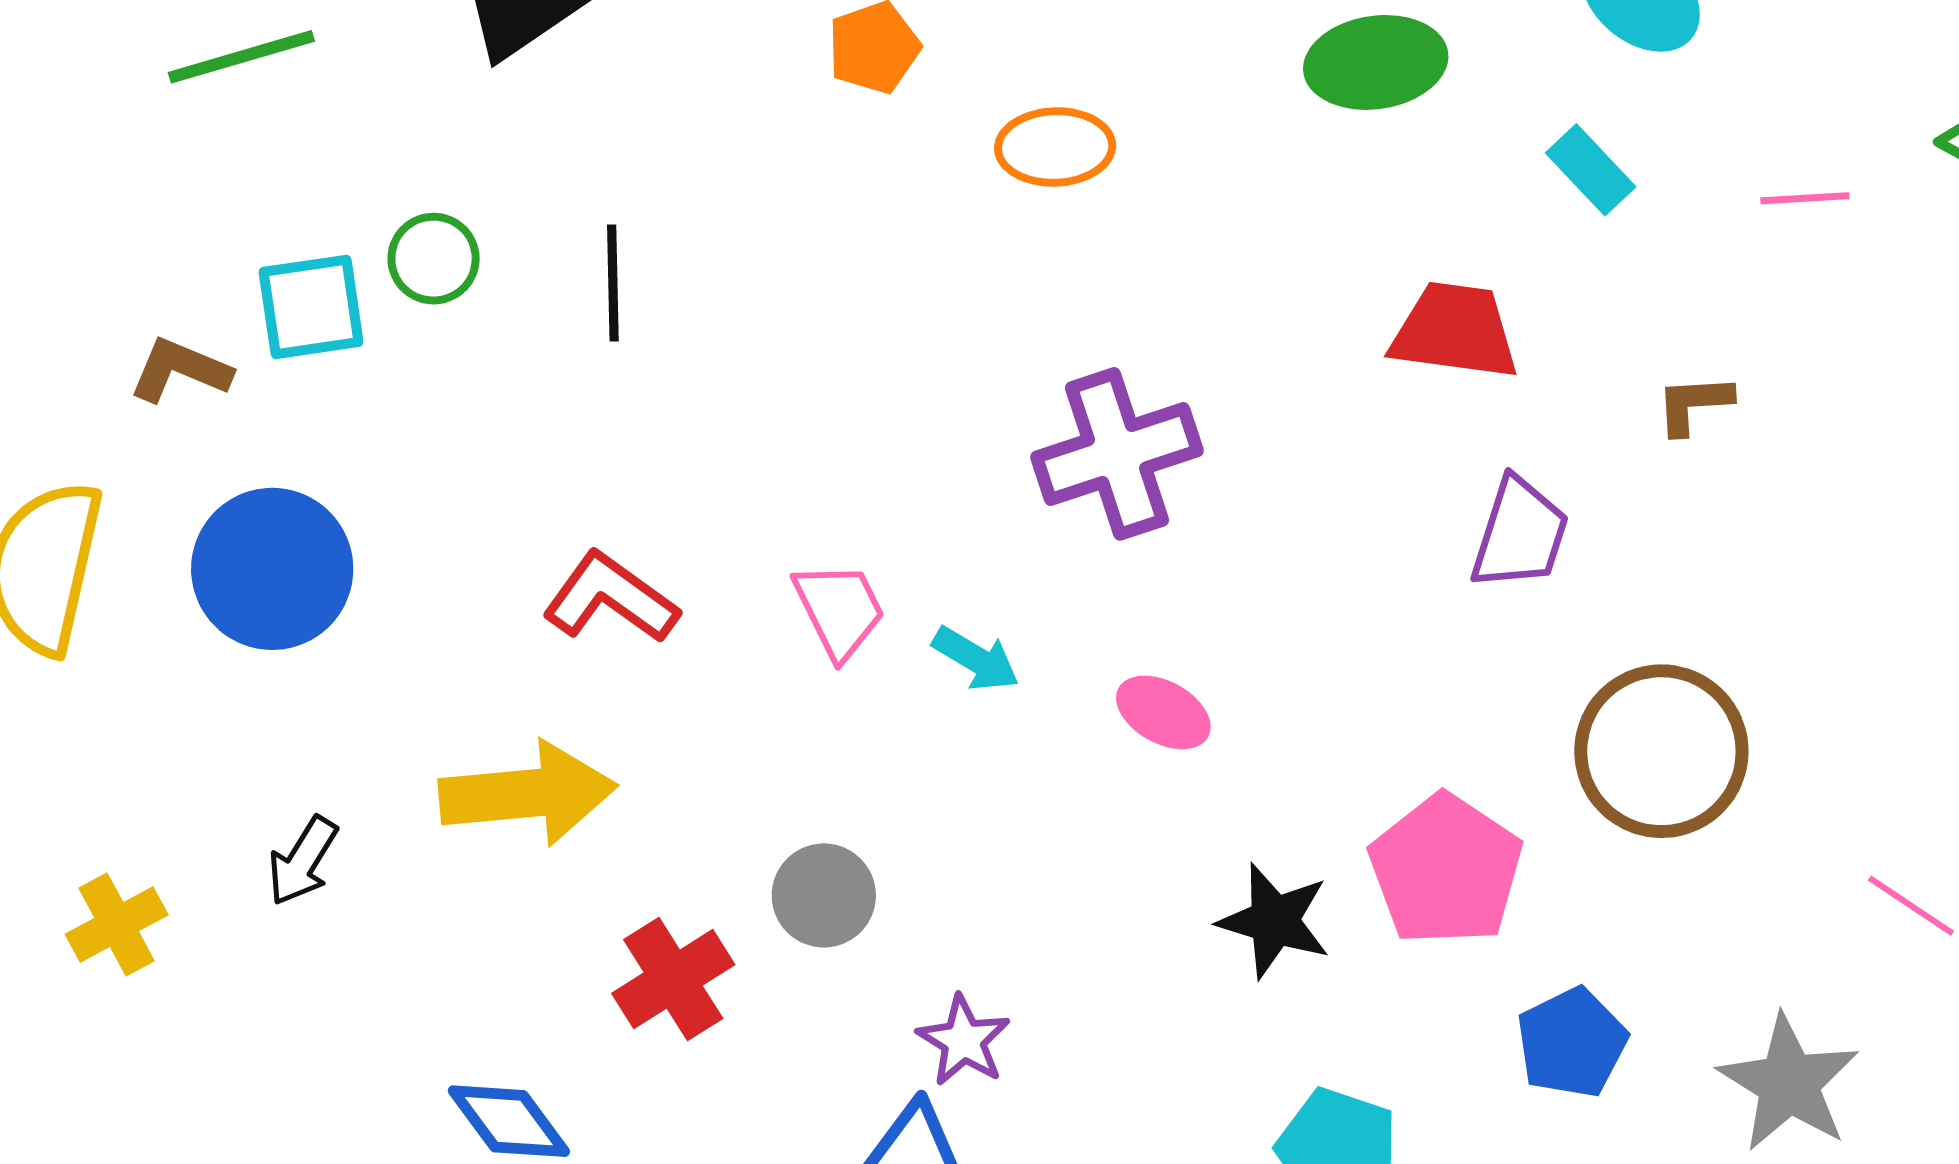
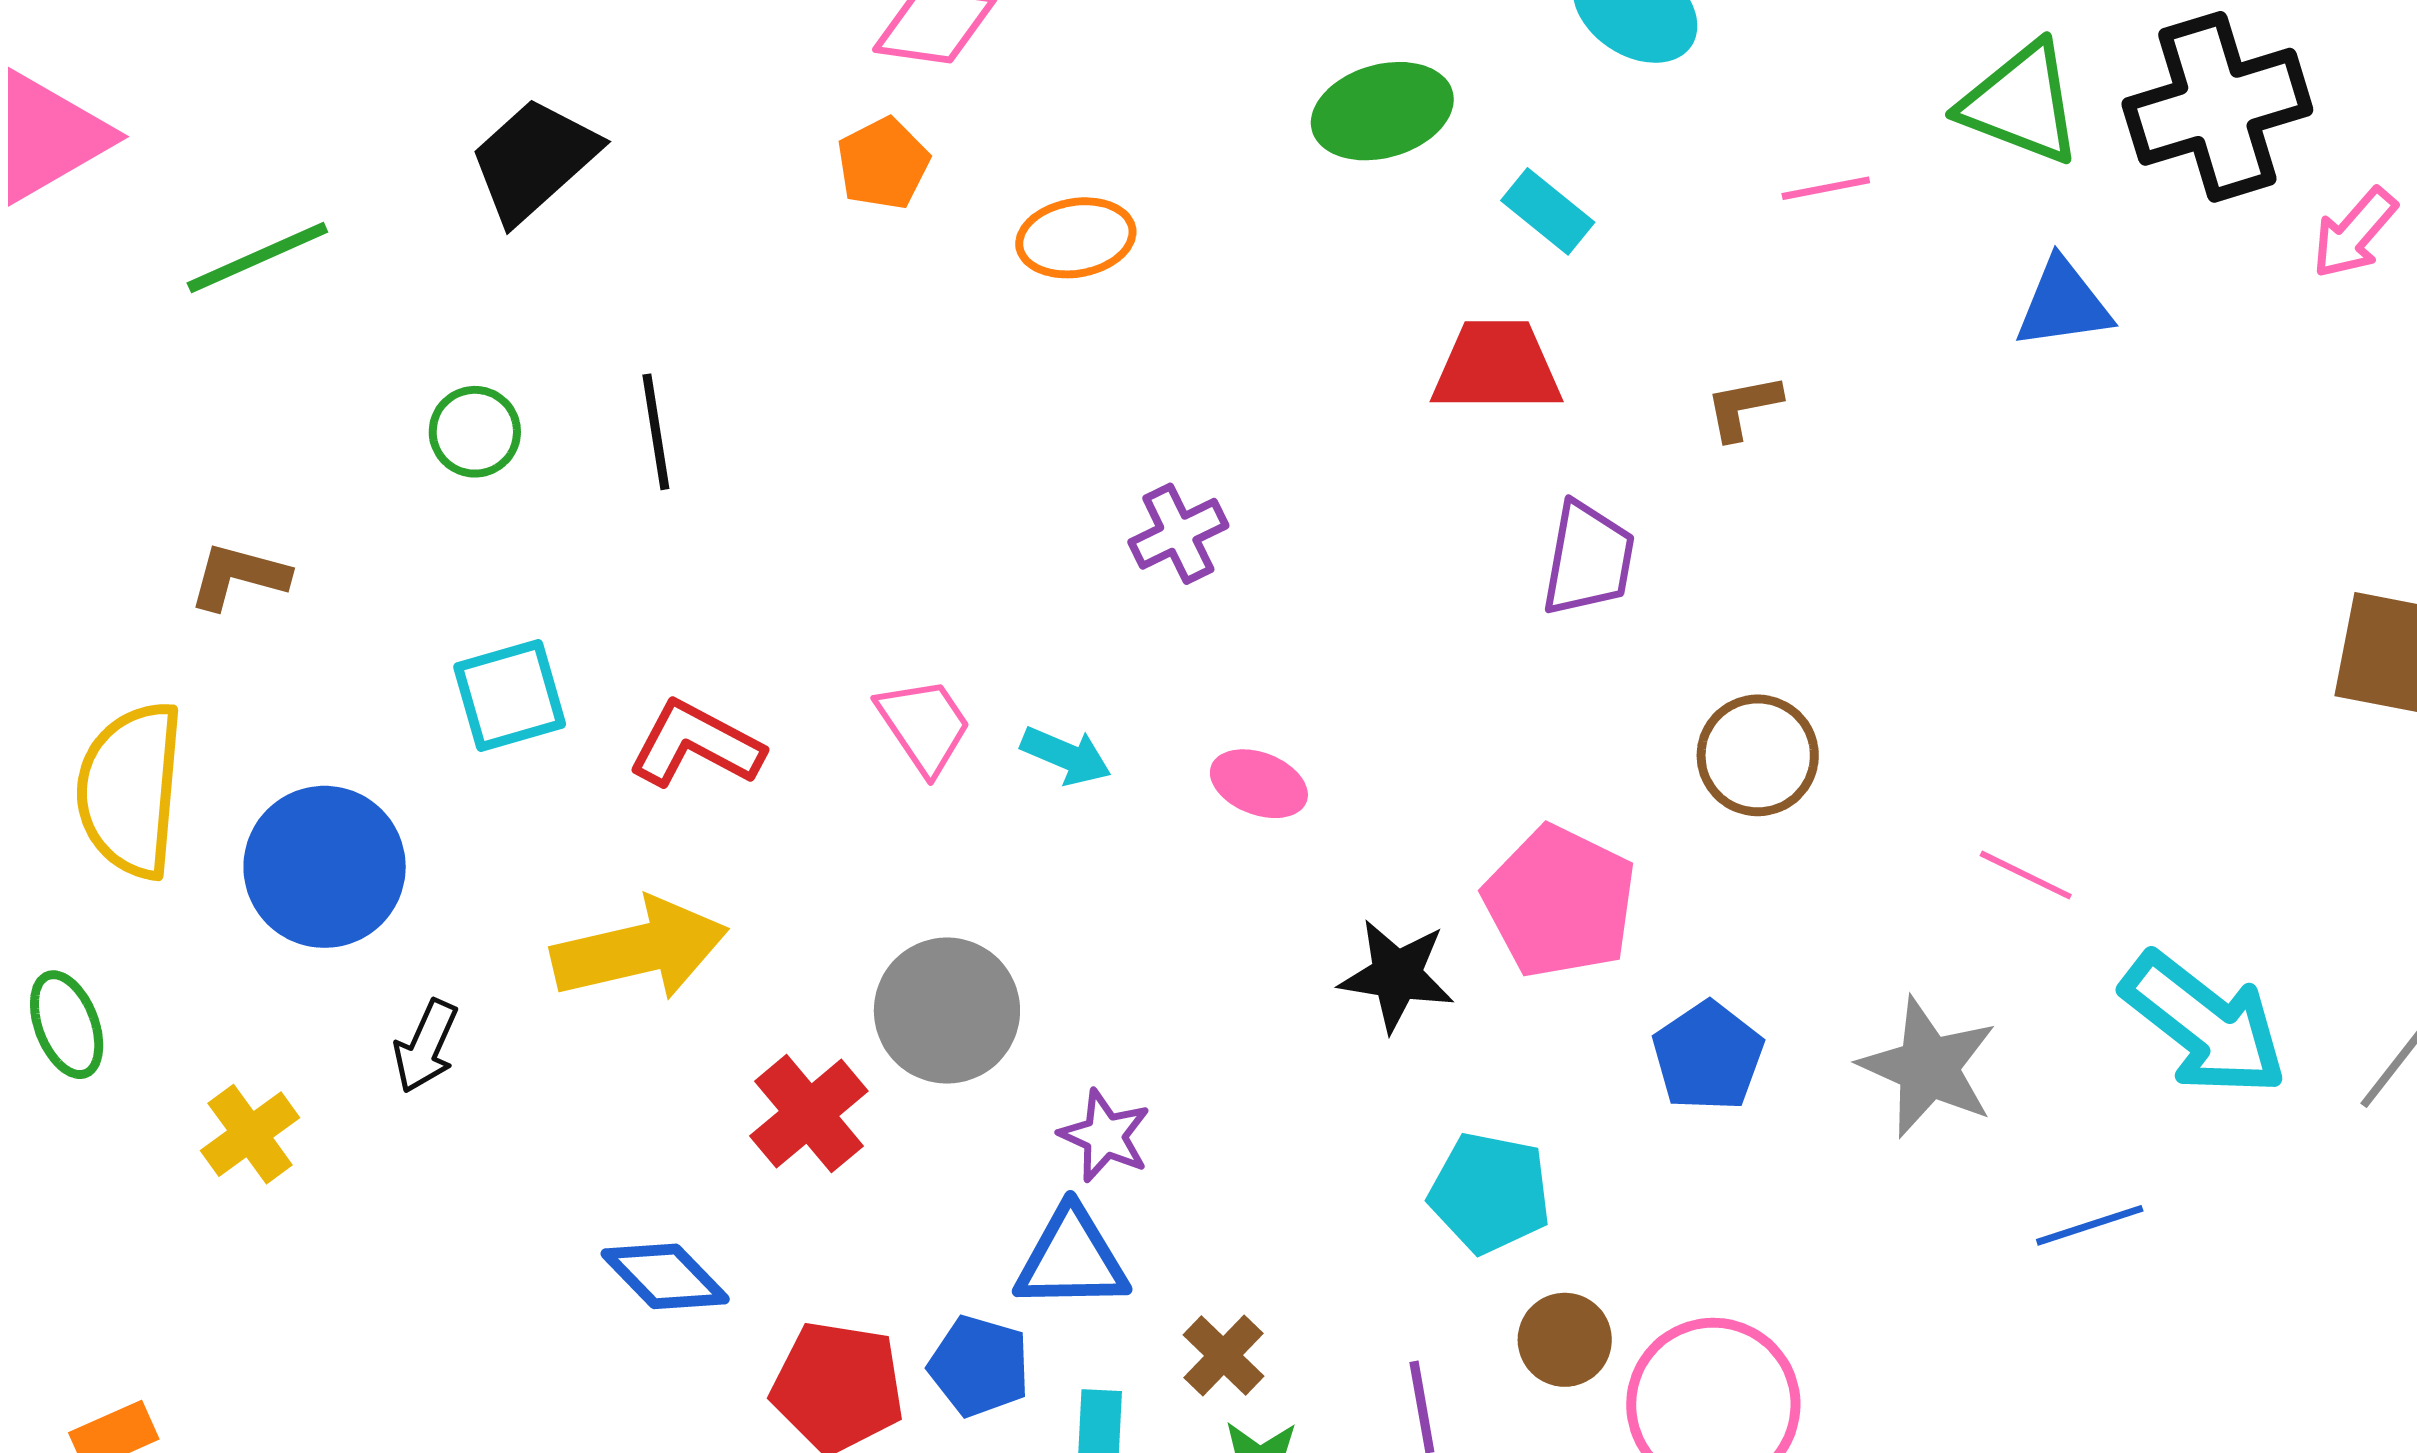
cyan rectangle: (1591, 170) -> (1548, 211), moved
cyan square: (311, 307) -> (510, 696), moved
purple cross: (1117, 454) -> (1178, 534), size x0.6
blue circle: (272, 569) -> (325, 867), moved
brown circle: (1661, 751) -> (1758, 755), size x0.7
gray circle: (824, 895) -> (947, 1011), size x1.4

